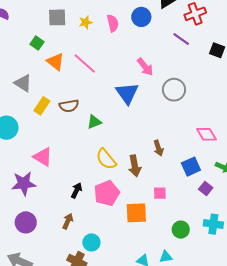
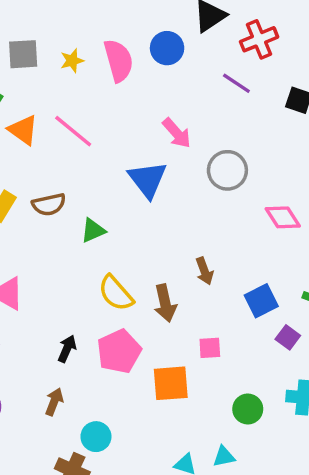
pink semicircle: (113, 23) -> (119, 61), size x1.4
pink diamond: (207, 134) -> (283, 217), moved

